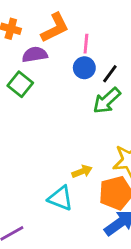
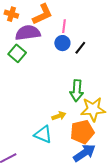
purple semicircle: (35, 55) -> (28, 33), size x1.4
green arrow: (107, 101) -> (77, 91), moved, turned -45

